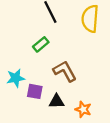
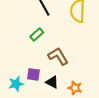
cyan star: (16, 78) -> (16, 84), moved
black triangle: (57, 101) -> (52, 82), turned 32

